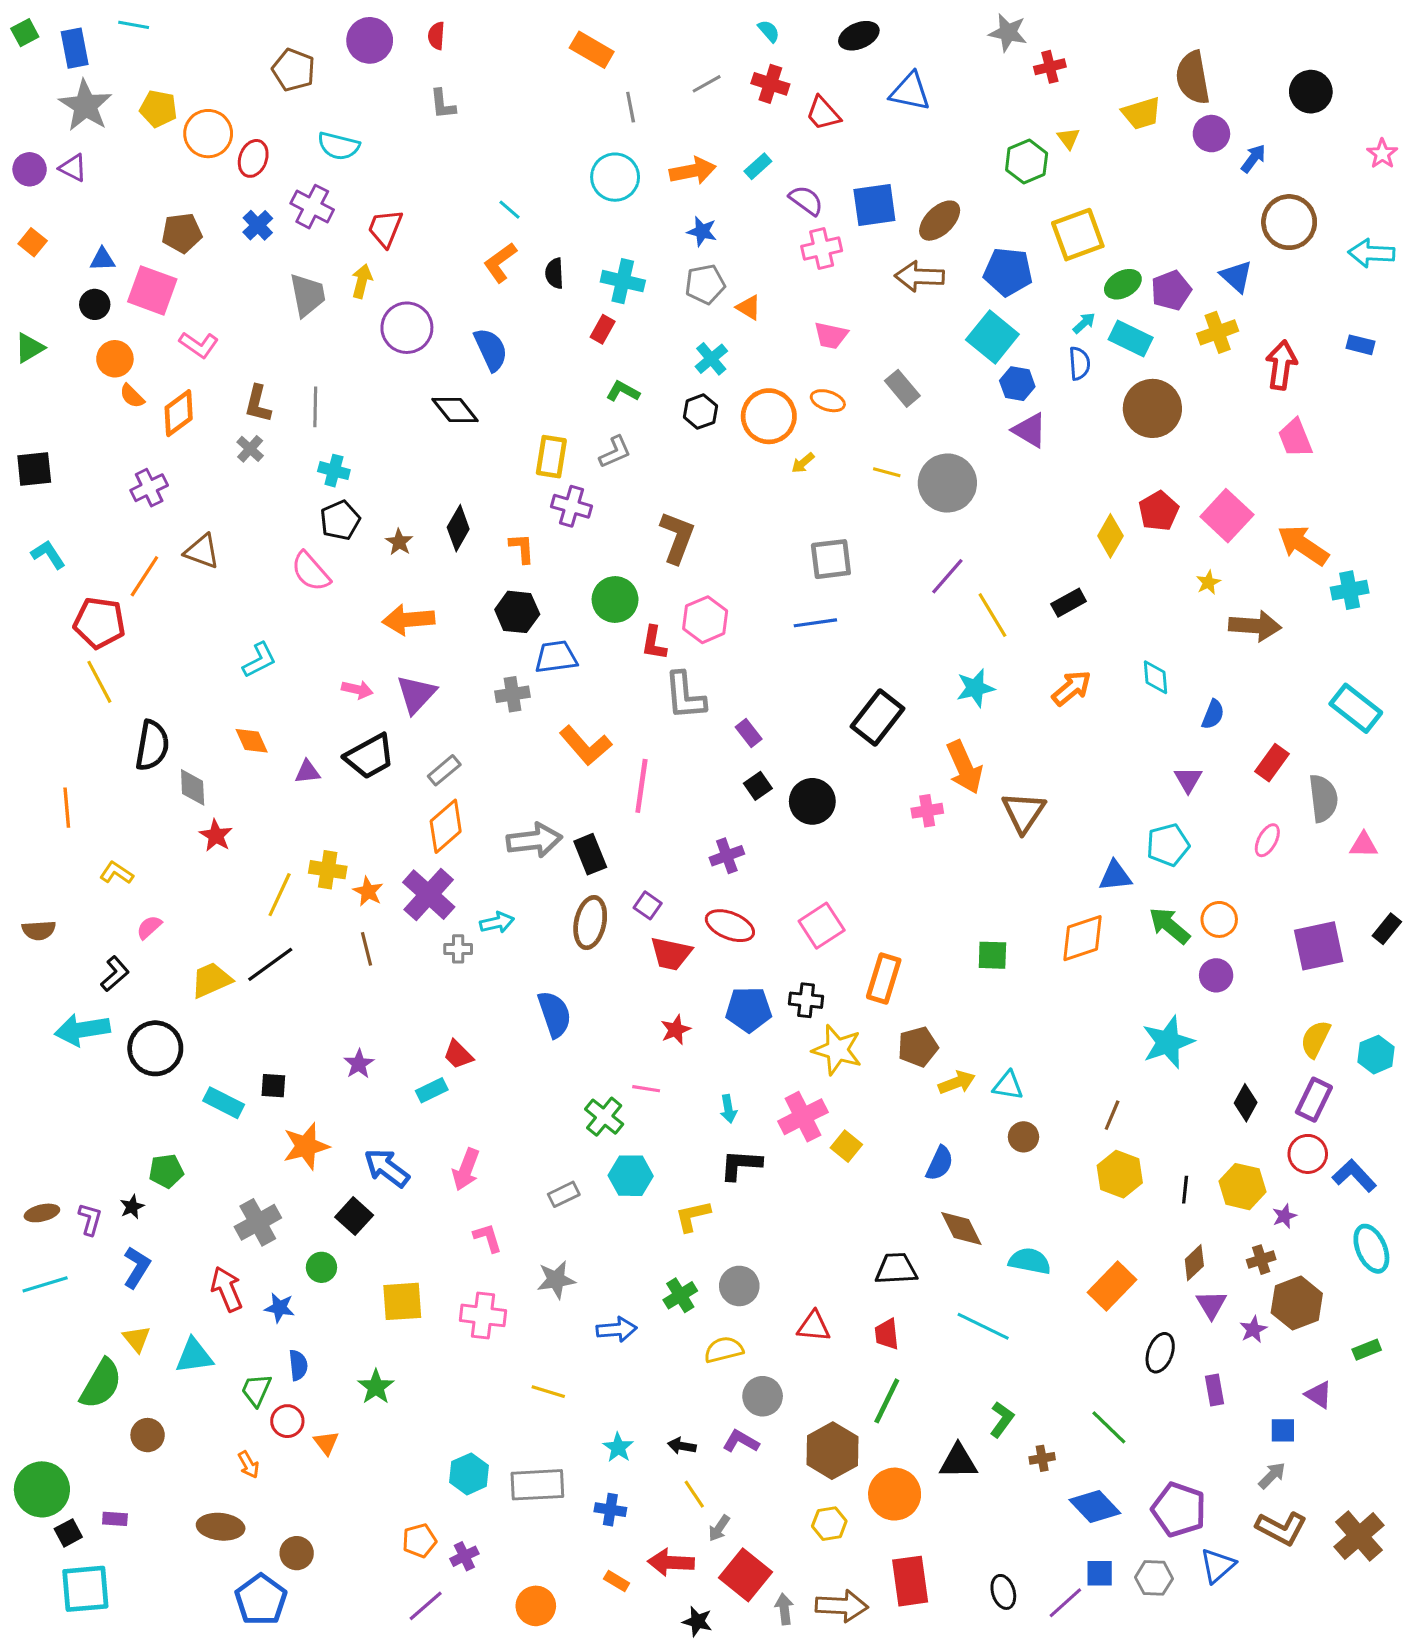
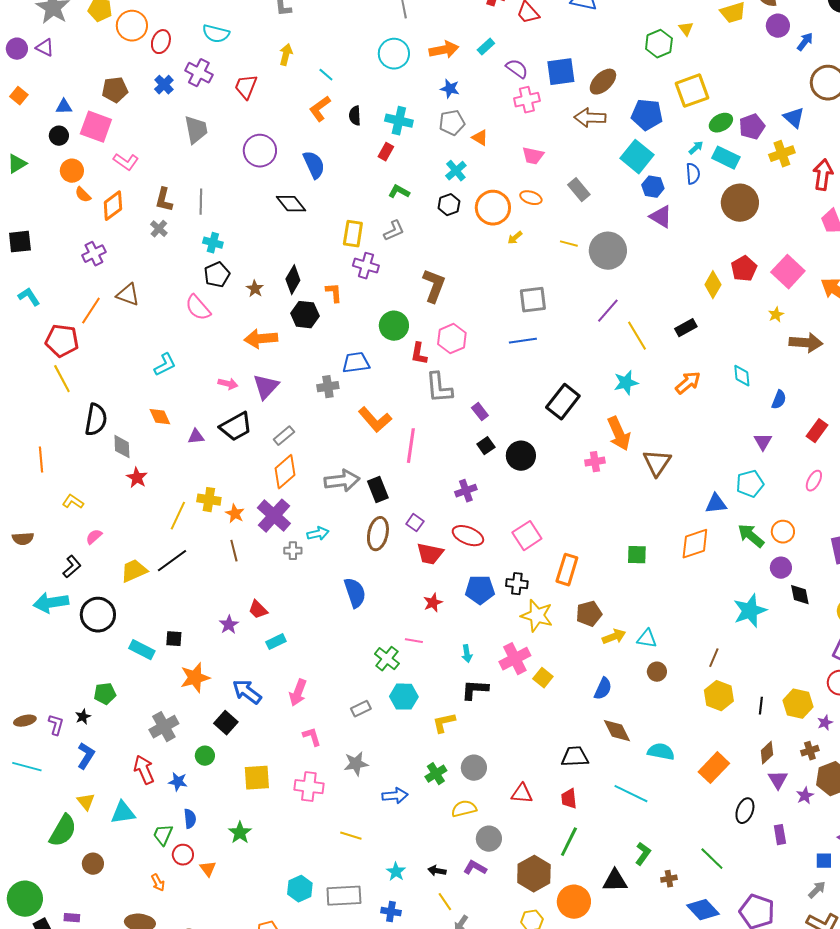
yellow arrow: (362, 281) -> (286, 55), moved
black hexagon: (517, 612) -> (305, 315), moved
red trapezoid: (458, 1055) -> (258, 610), moved
black diamond: (1246, 1103) -> (800, 595), moved, turned -40
cyan line: (45, 1284) -> (27, 767), turned 32

